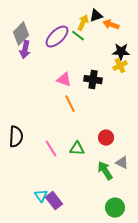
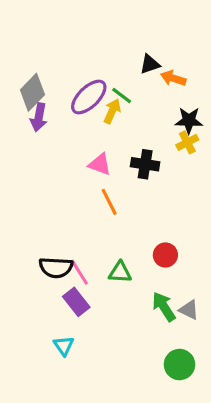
yellow arrow: (83, 23) -> (112, 111), moved
black semicircle: (16, 137) -> (56, 268), moved, turned 90
gray triangle: (122, 163) -> (189, 310), moved
purple rectangle: (54, 201) -> (76, 302), moved

